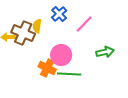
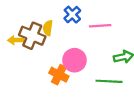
pink line: (84, 24) -> (100, 26), turned 42
green line: (69, 74) -> (109, 81), moved

